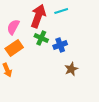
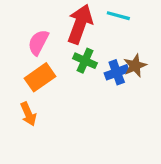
cyan line: (61, 11) -> (118, 16), turned 32
brown star: (71, 69) -> (135, 66), moved

